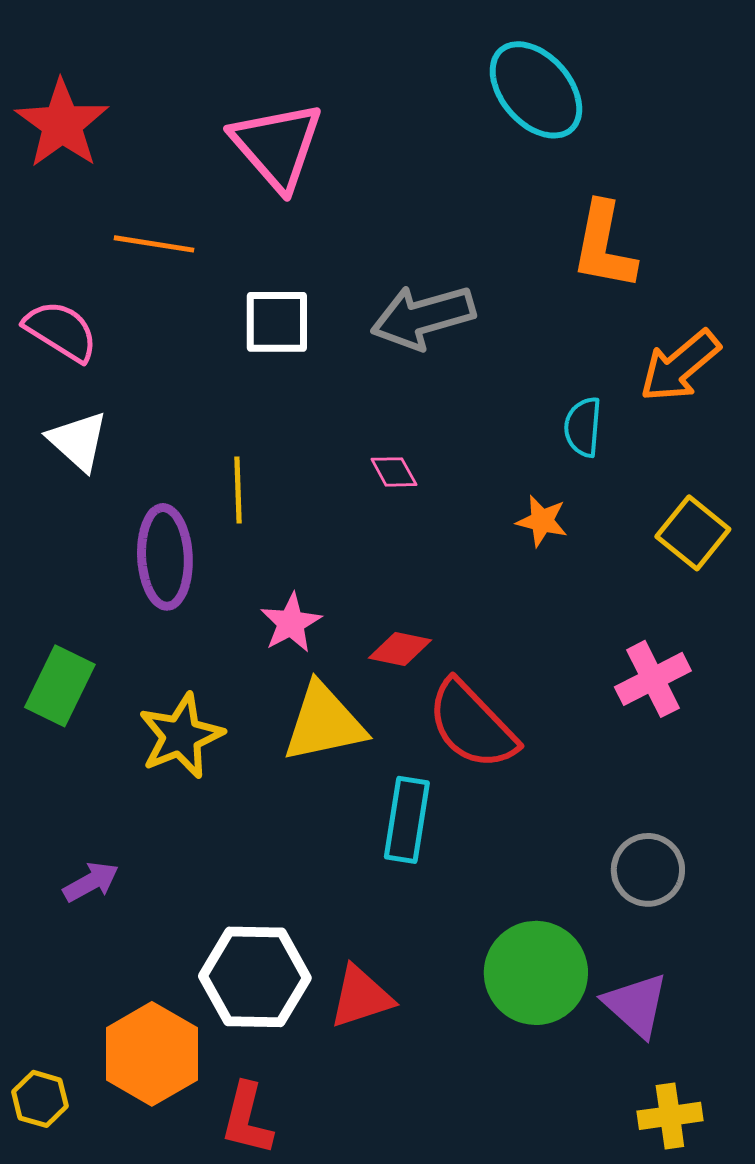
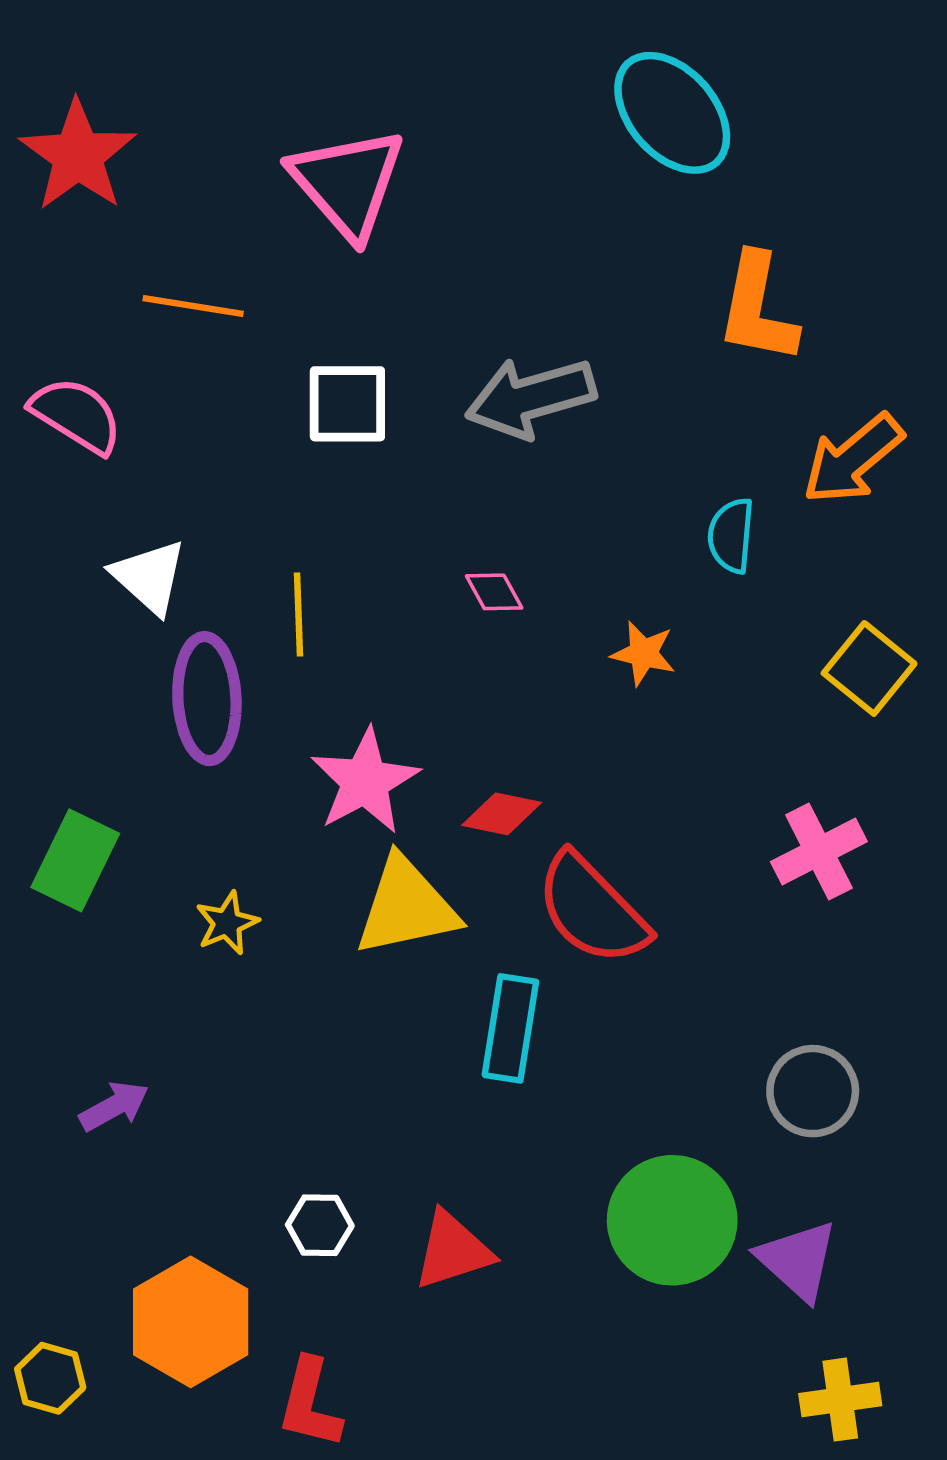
white triangle: (78, 441) -> (149, 577), moved
orange star: (542, 521) -> (643, 653), moved
pink star: (291, 623) -> (365, 781), size x1.4
yellow star: (181, 736) -> (227, 923), size x0.6
white hexagon: (255, 977) -> (320, 1225), size x0.5

